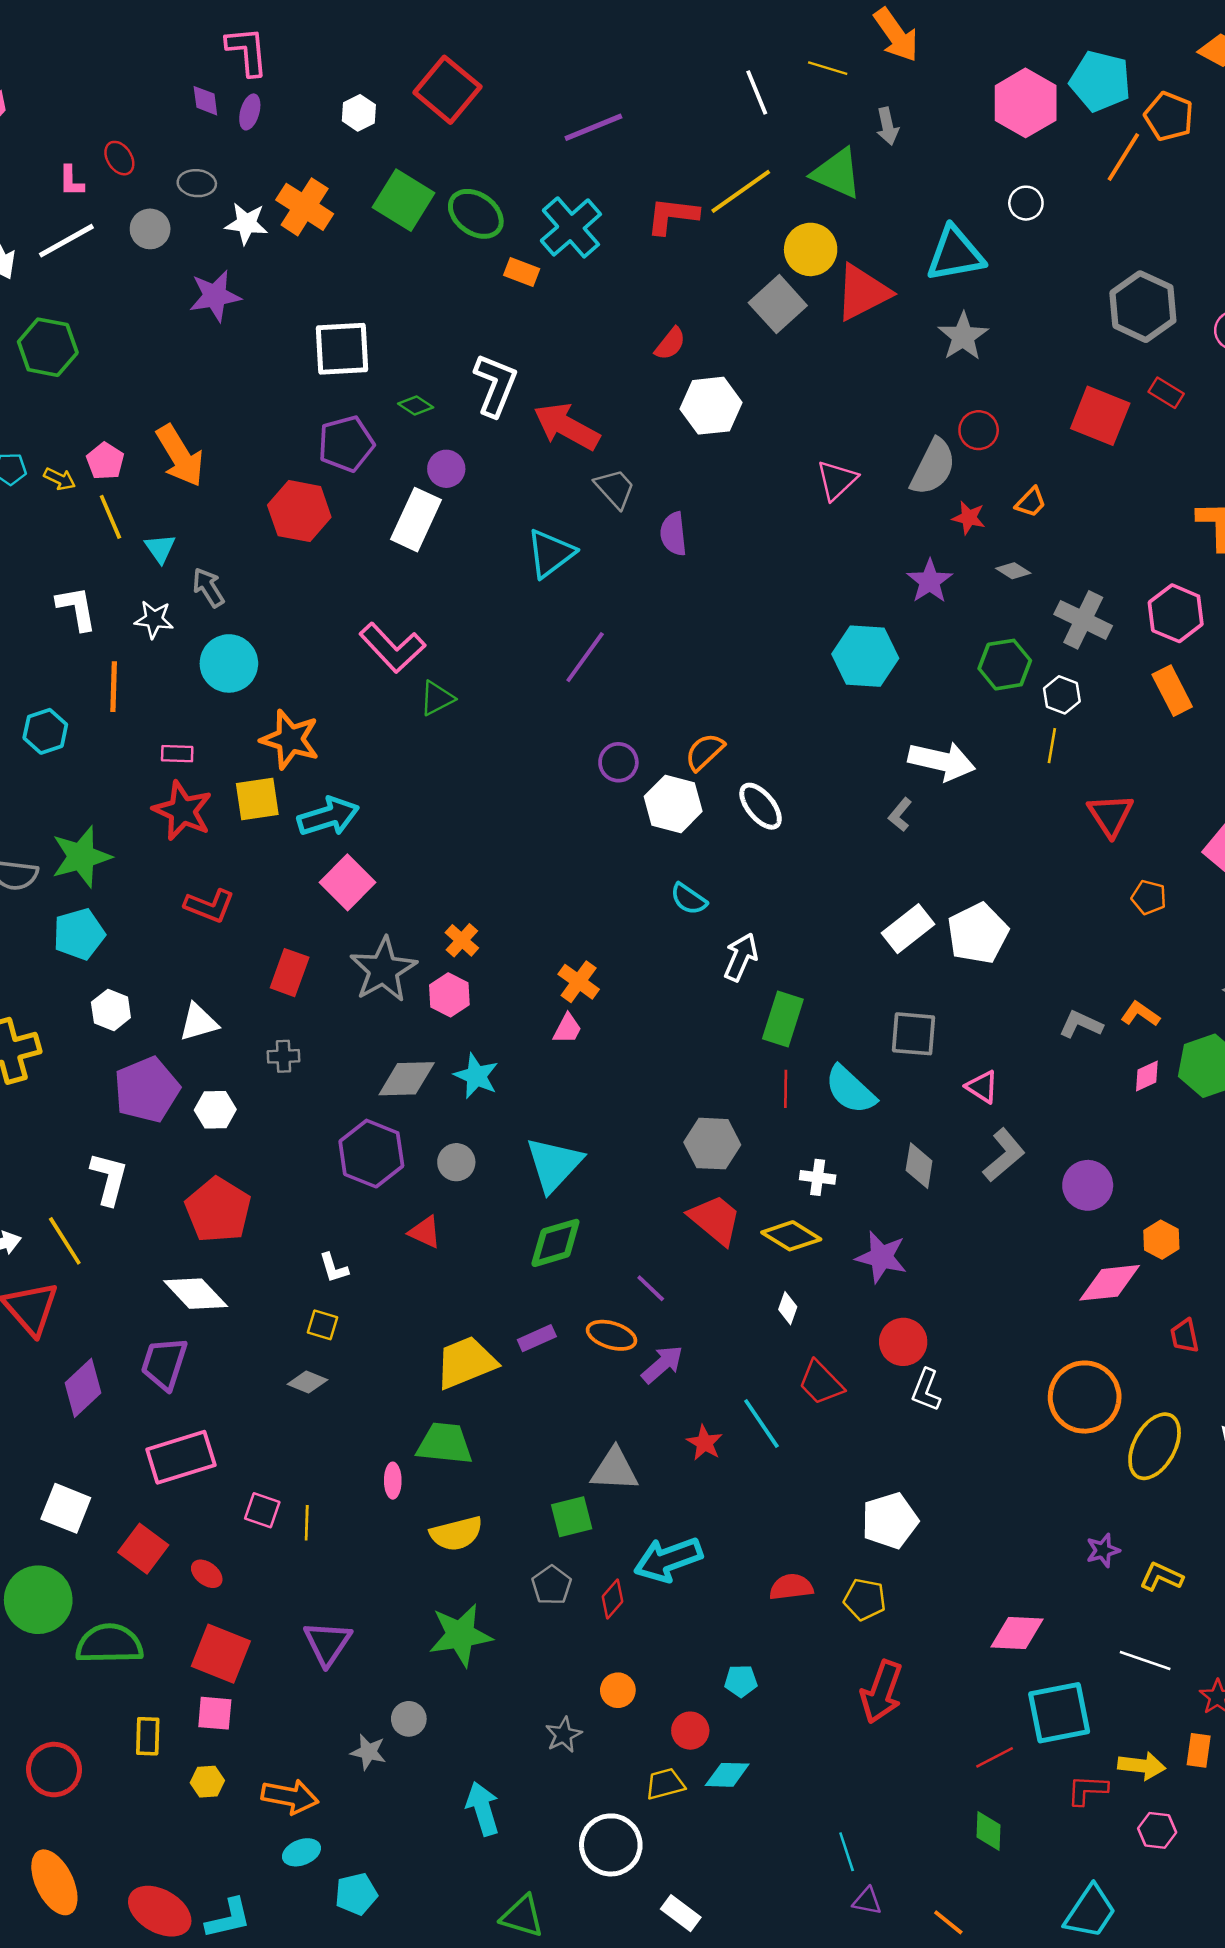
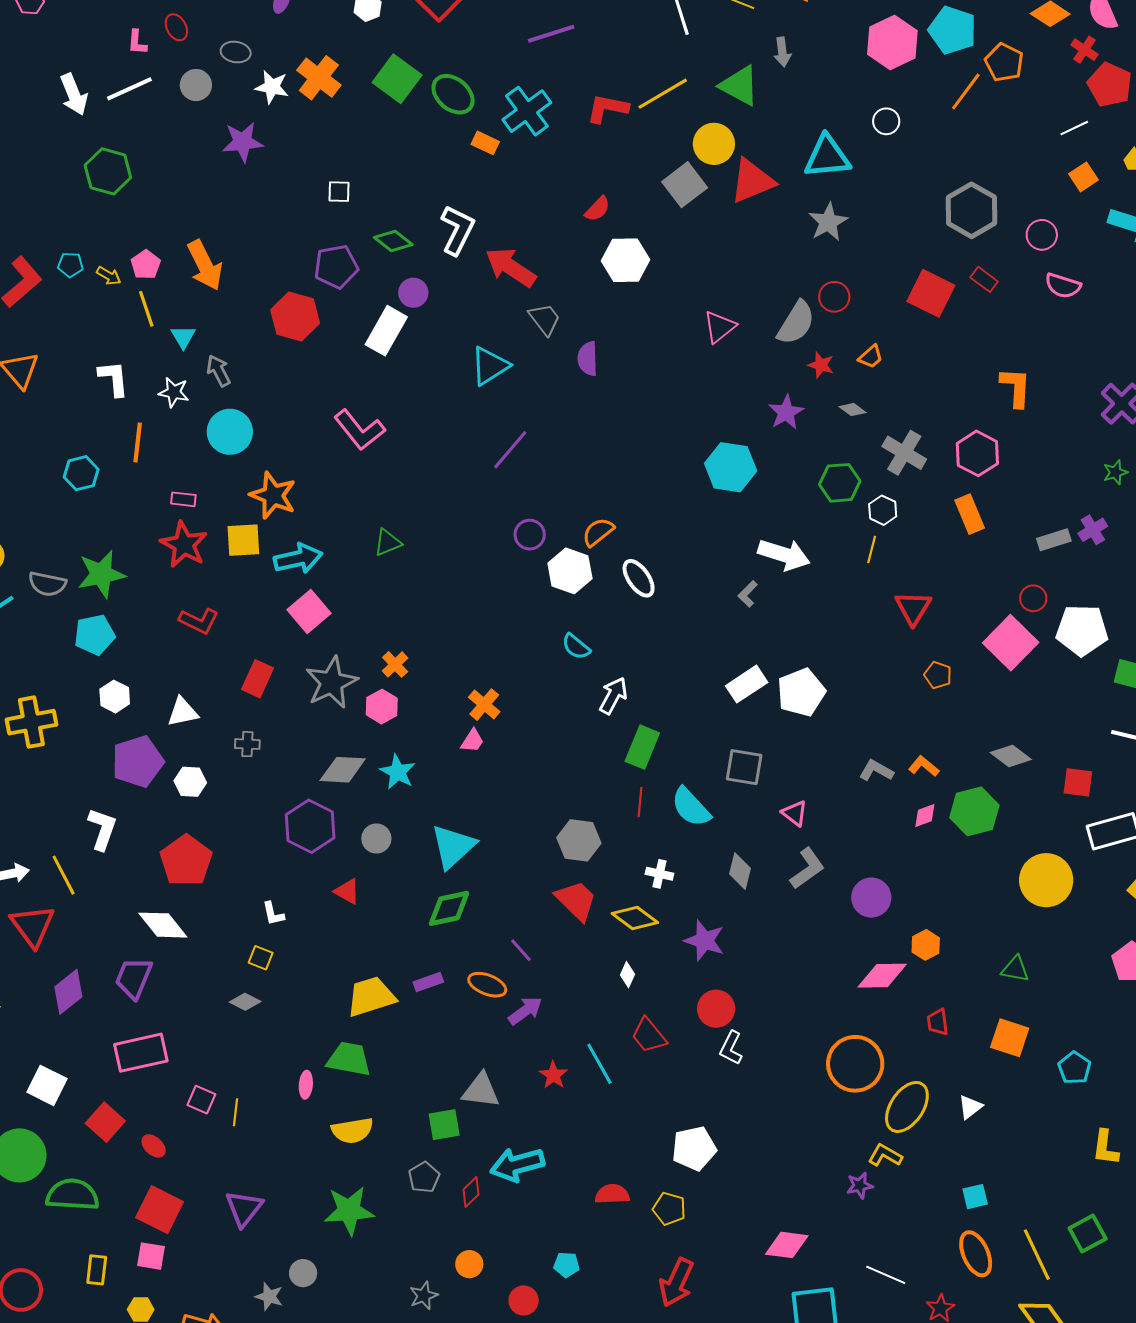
white square: (342, 349) -> (339, 192), size x0.5
green diamond: (416, 405) -> (393, 241), size x1.4
green triangle: (437, 698) -> (388, 542), moved
yellow L-shape: (1161, 1577) -> (885, 1155), moved

